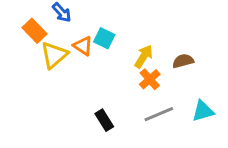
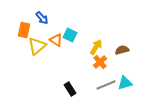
orange rectangle: (34, 31) -> (24, 30), turned 56
cyan triangle: (203, 111) -> (125, 83), moved

